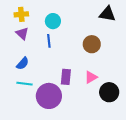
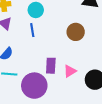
pink triangle: (91, 77) -> (70, 71), moved

